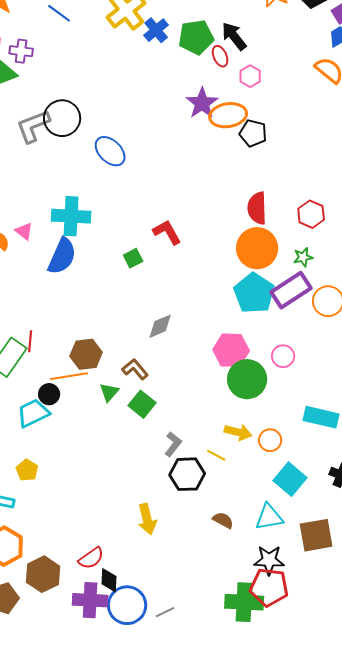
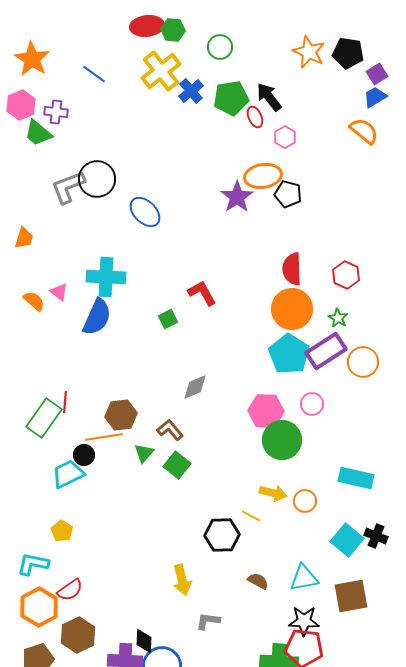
purple star: (202, 103) -> (237, 197), moved
green star: (303, 257) -> (338, 318), turned -30
pink circle: (283, 356) -> (312, 404), moved
gray L-shape: (173, 444) -> (208, 621), moved, turned -120
cyan square: (290, 479) -> (347, 540), moved
red semicircle: (91, 558) -> (70, 590), moved

